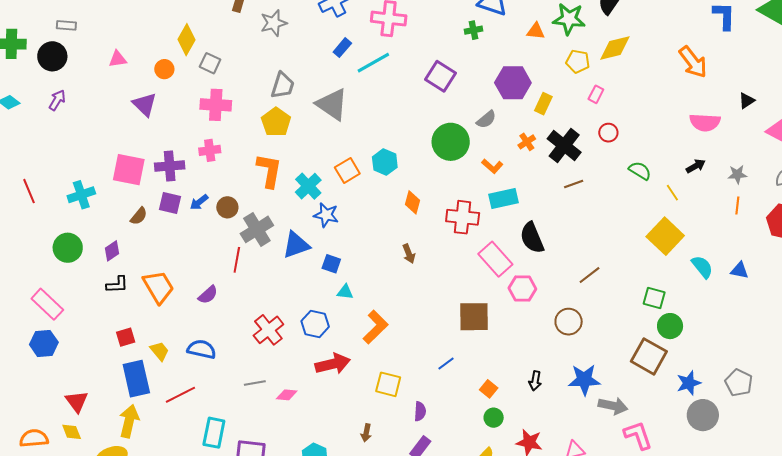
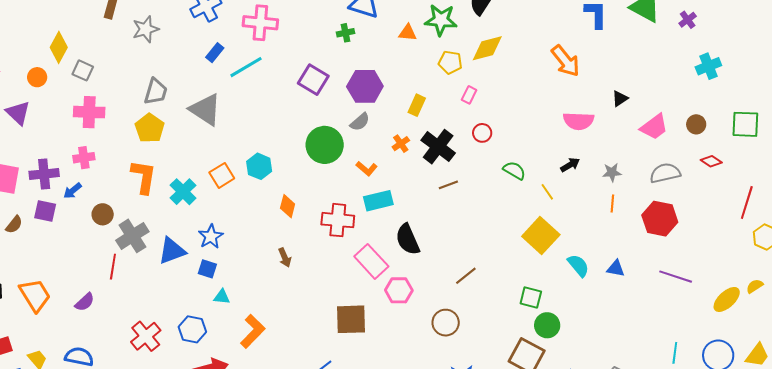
purple hexagon: (513, 83) -> (365, 86), moved
blue arrow: (199, 202) -> (73, 191), moved
blue star: (326, 215) -> (211, 237), moved, turned 30

